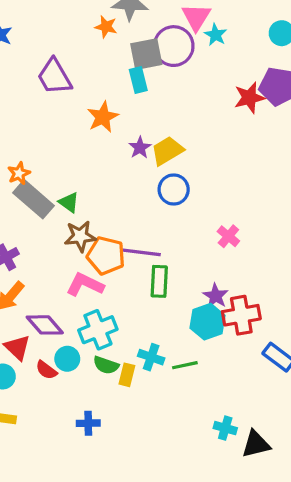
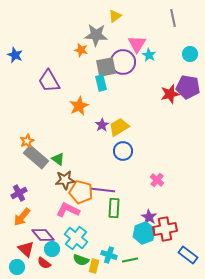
cyan cross: (98, 330) -> (76, 238), turned -30
cyan circle: (67, 359) -> (52, 249), moved

